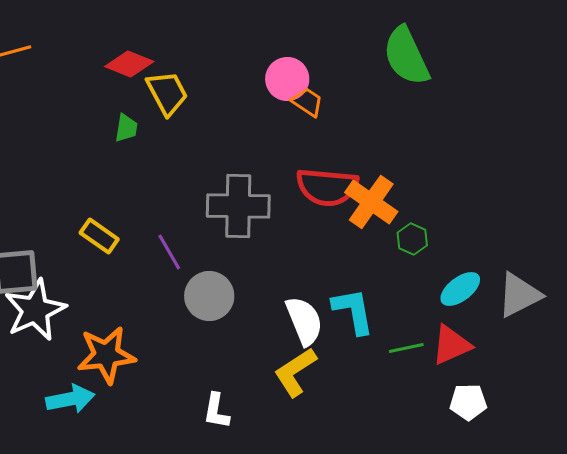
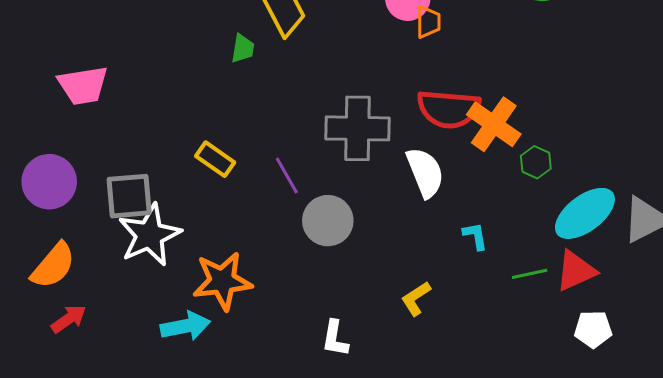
orange trapezoid: (307, 102) -> (428, 22), turned 56
cyan ellipse: (460, 289) -> (585, 213), size x1.5
cyan L-shape: (353, 311) -> (475, 236), size x0.6
white semicircle: (304, 321) -> (425, 172), moved
yellow L-shape: (295, 372) -> (416, 298), size x0.7

